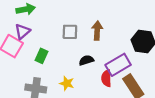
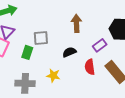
gray square: (70, 32) -> (41, 38), moved
purple rectangle: (118, 65) -> (100, 45), moved, size x0.6

